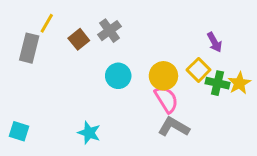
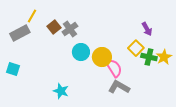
gray cross: (109, 31) -> (70, 29), moved
gray rectangle: (29, 48) -> (20, 33), turned 48
yellow circle: (163, 76) -> (102, 57), moved
cyan square: (19, 131) -> (13, 69), moved

